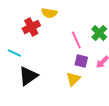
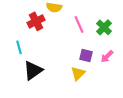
pink line: (76, 40) -> (79, 24), moved
cyan line: (14, 53) -> (19, 47), turned 48

